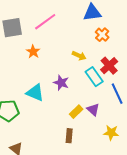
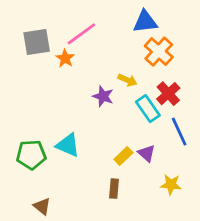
orange cross: (102, 35) -> (159, 52), size x1.5
orange star: (33, 52) -> (65, 58), moved
purple star: (61, 83) -> (103, 96), moved
cyan triangle: (35, 93) -> (68, 145), moved

